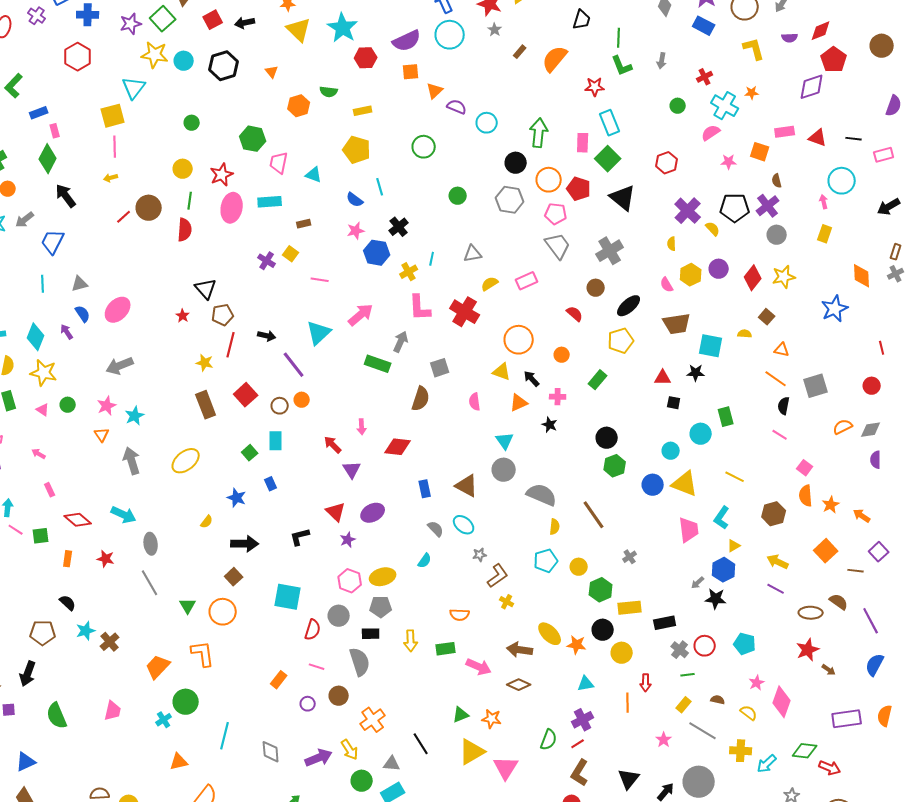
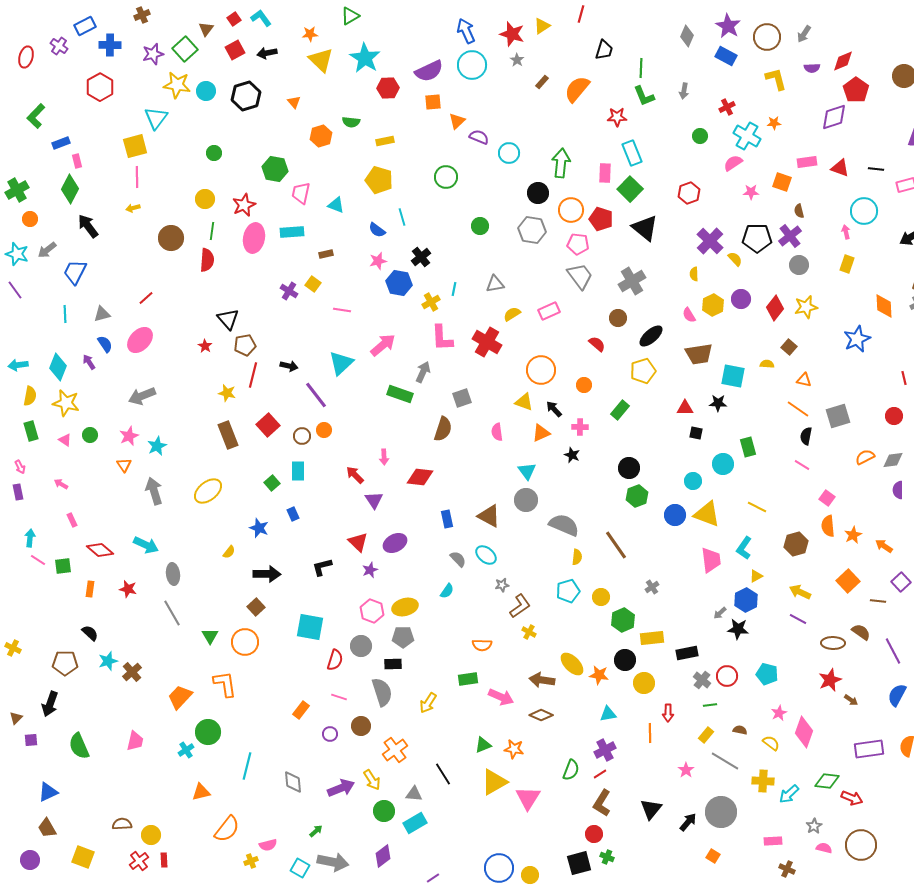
red line: (124, 217) -> (146, 298), moved
yellow arrow: (411, 641) -> (428, 703), moved, turned 35

